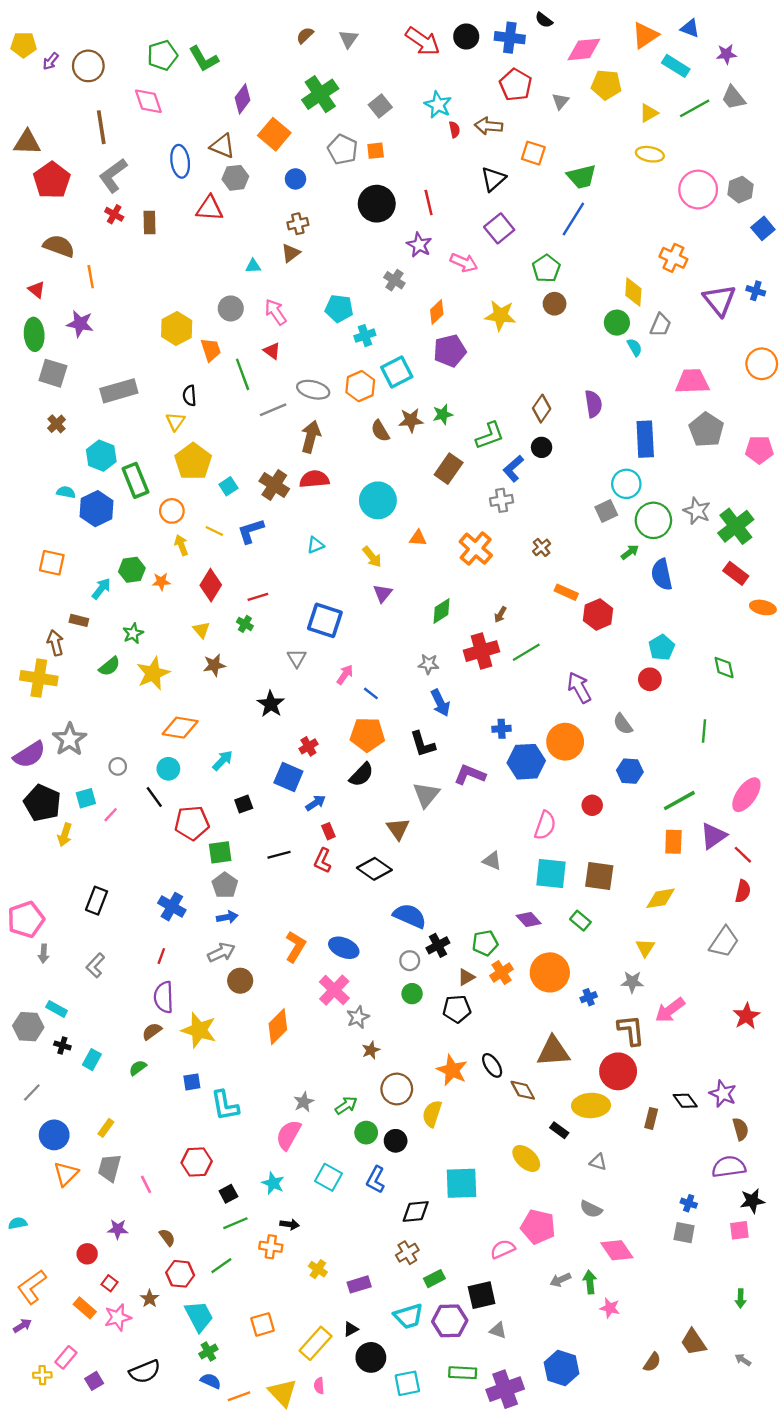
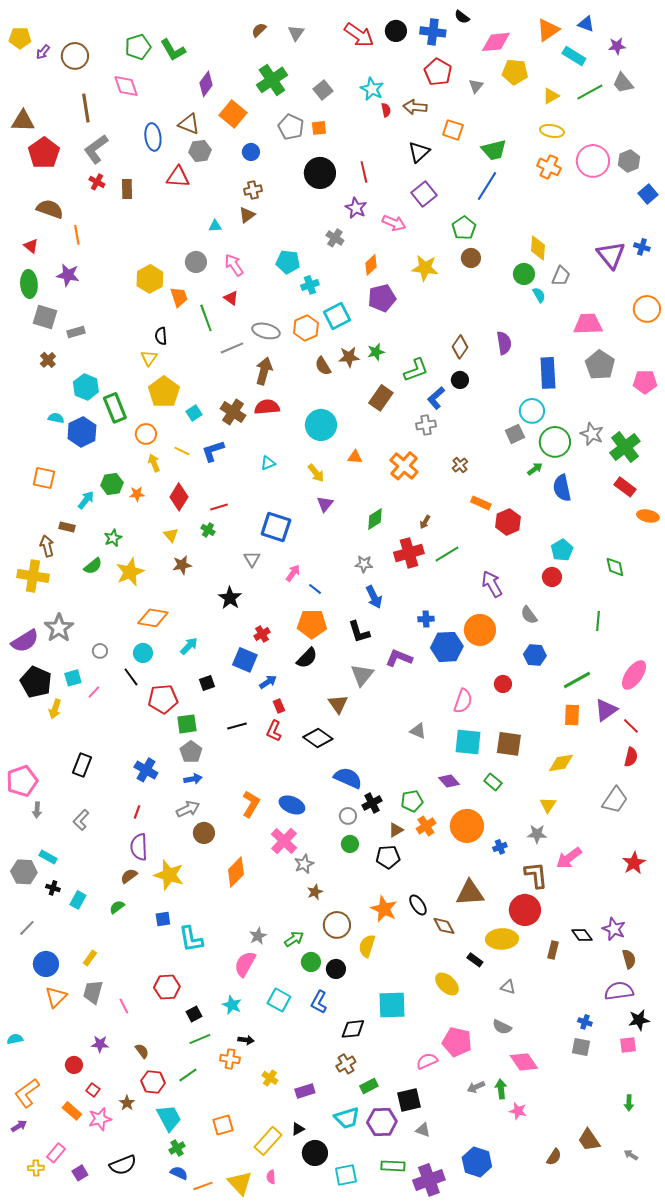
orange cross: (673, 258) -> (549, 167), moved
gray rectangle: (119, 391) -> (76, 332), moved, size x0.6

